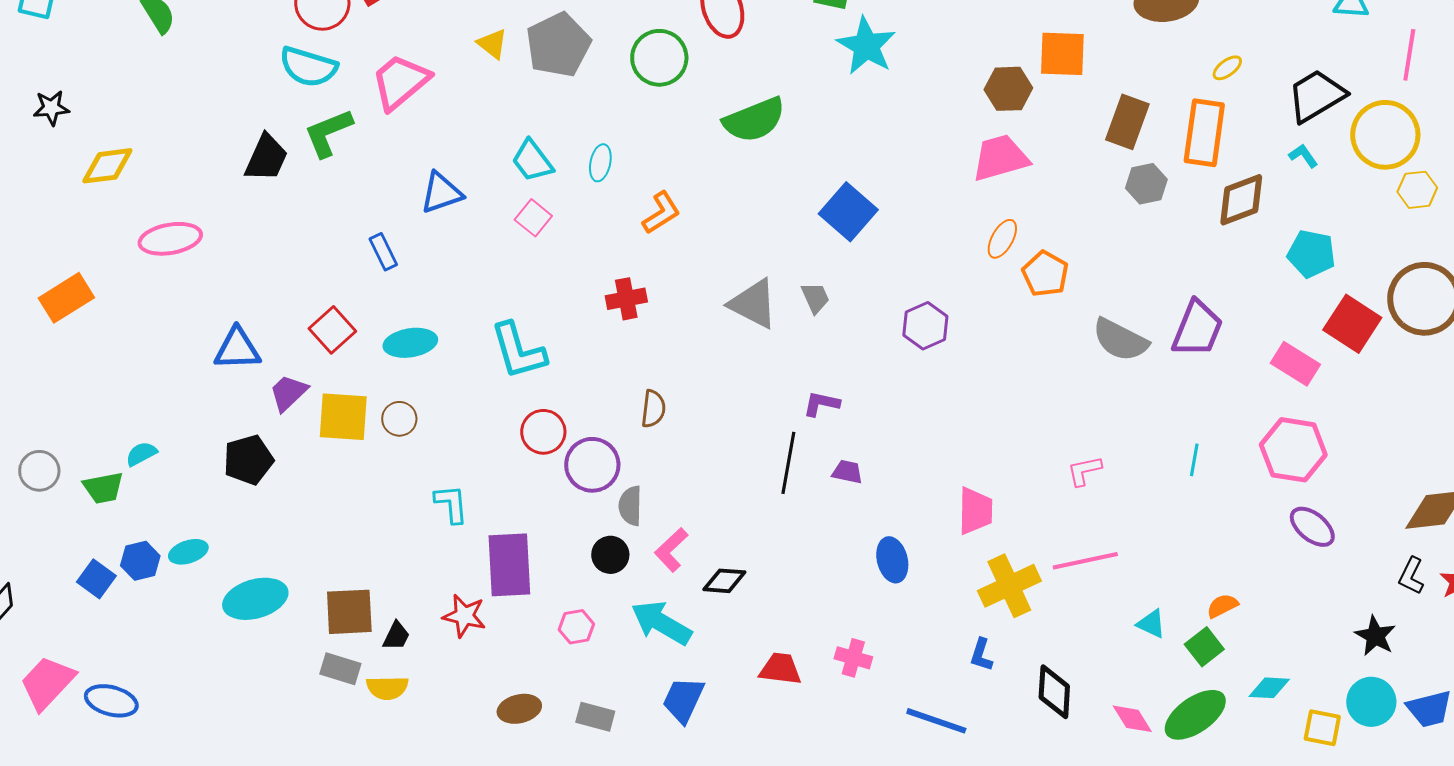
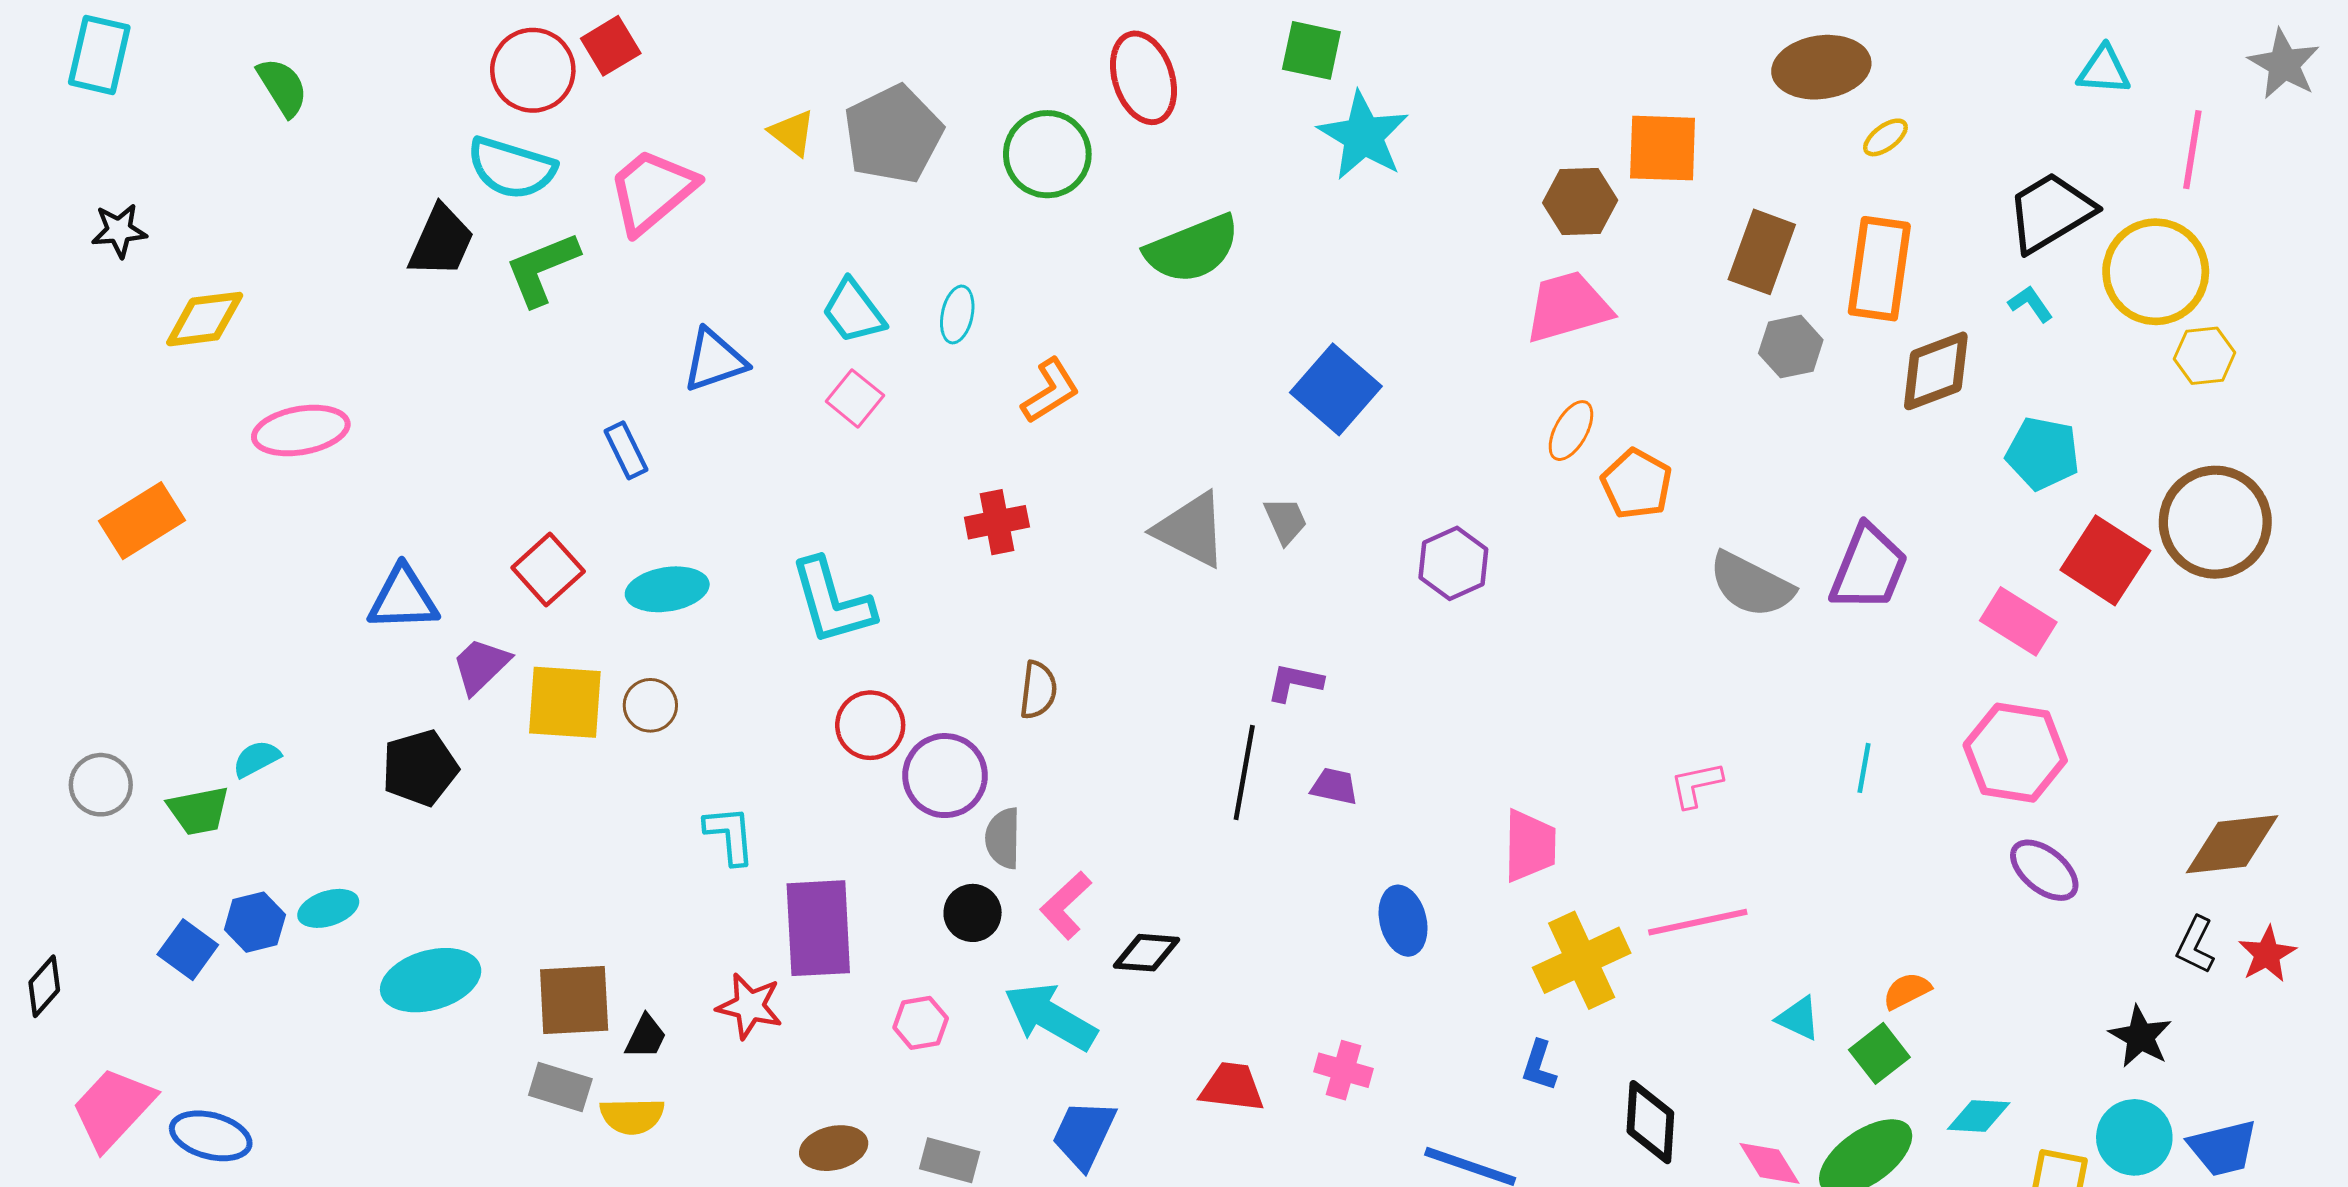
yellow ellipse: (1227, 68) -> (1885, 137), moved
black trapezoid: (266, 158) -> (441, 241), moved

